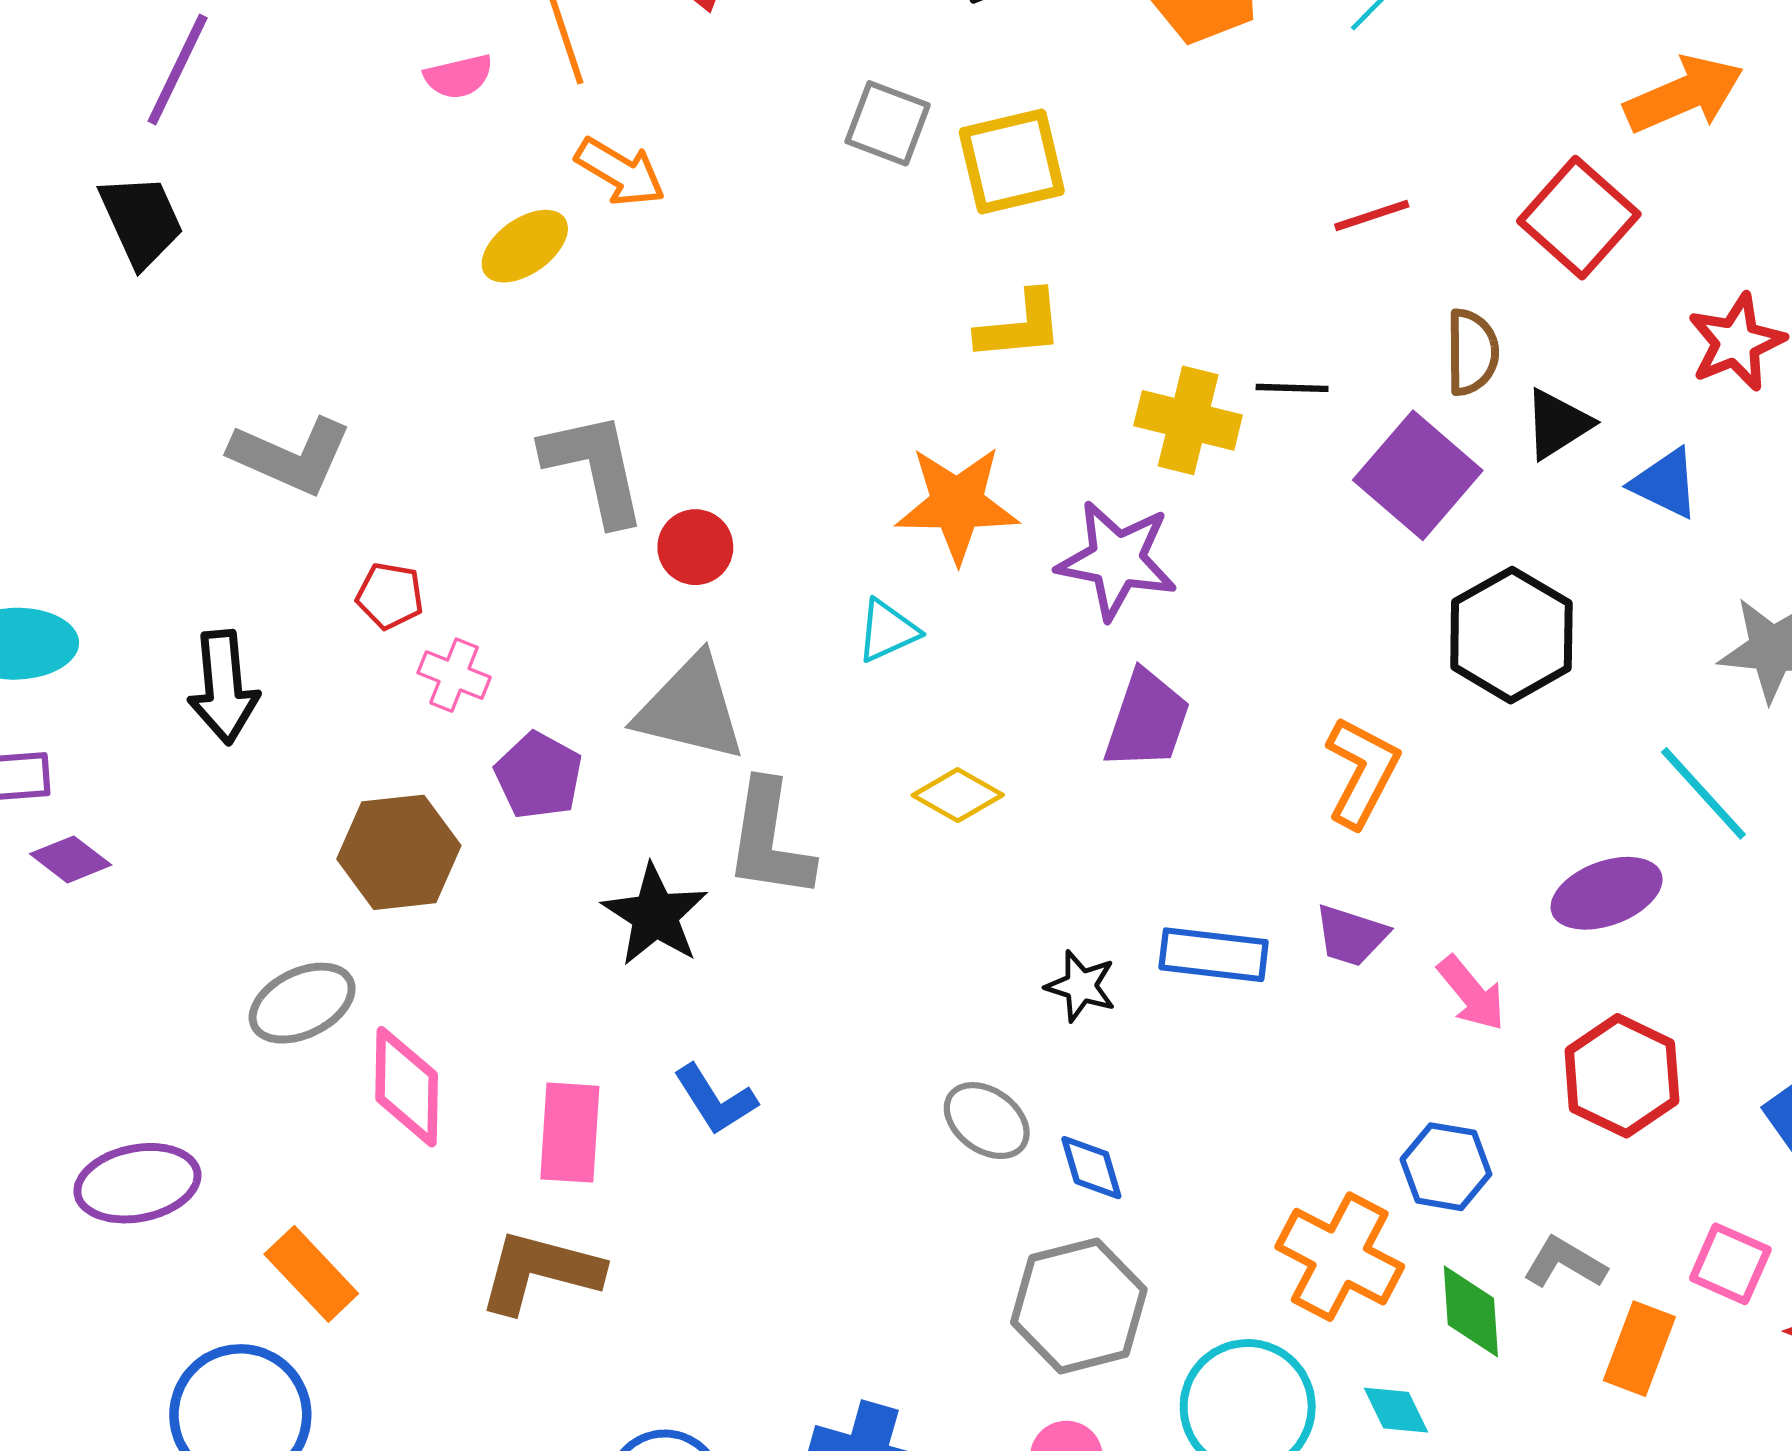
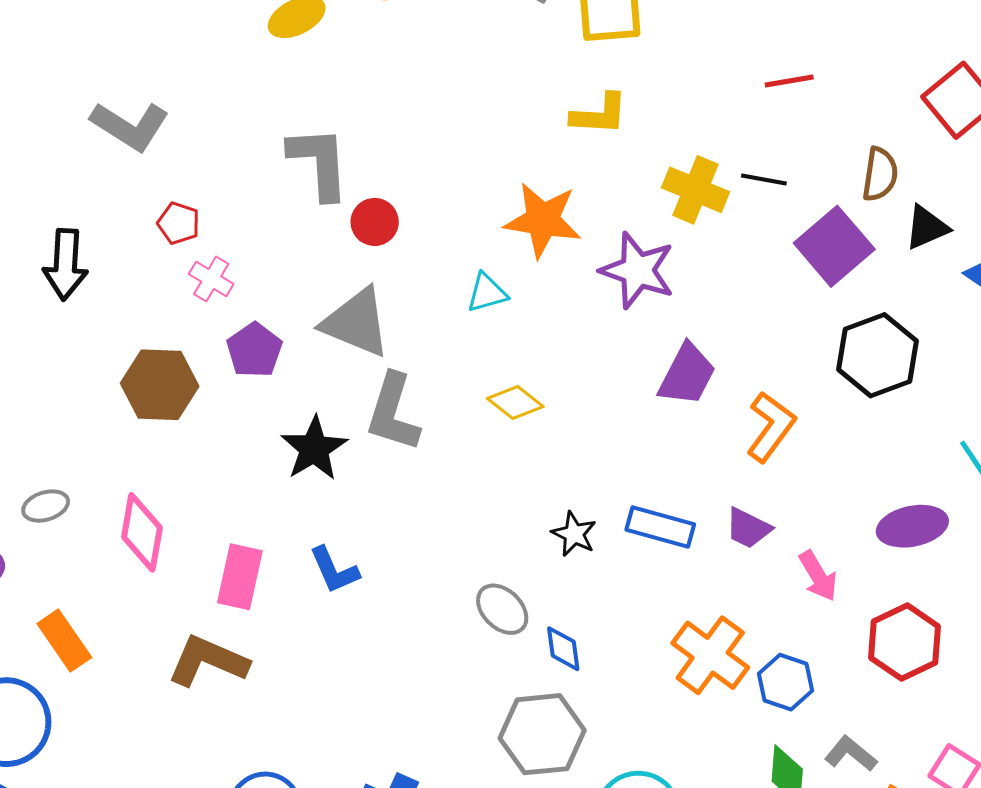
red line: (1372, 216) -> (789, 81), moved
purple trapezoid: (1147, 720) -> (687, 375), moved
gray ellipse: (302, 1003) -> (46, 506), moved, size x0.7
orange cross: (1340, 1257) -> (710, 655), moved

